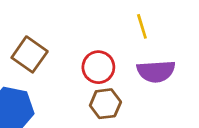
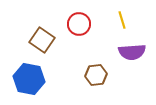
red circle: (98, 67) -> (79, 24), moved

